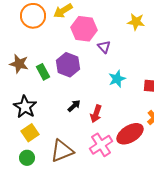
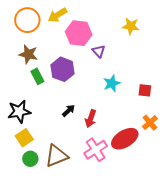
brown star: (19, 64) -> (28, 54), moved
black star: (25, 107) -> (19, 112), turned 30
green circle: (27, 158) -> (30, 159), moved

